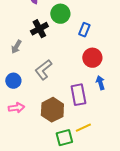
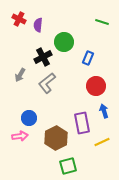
gray L-shape: (43, 70) -> (47, 83), moved
blue circle: (13, 81) -> (29, 118), moved
yellow line: (83, 128) -> (102, 142), moved

